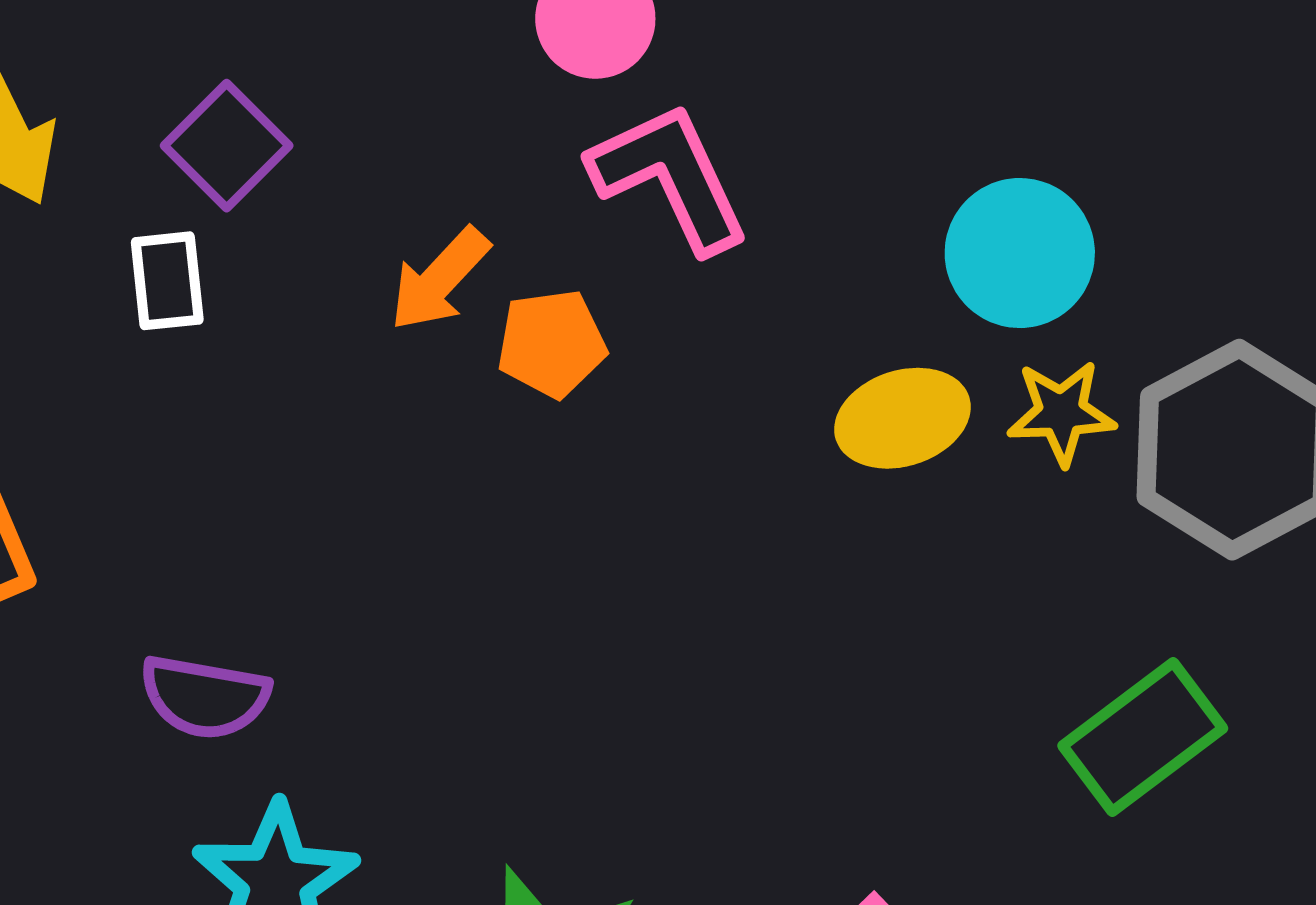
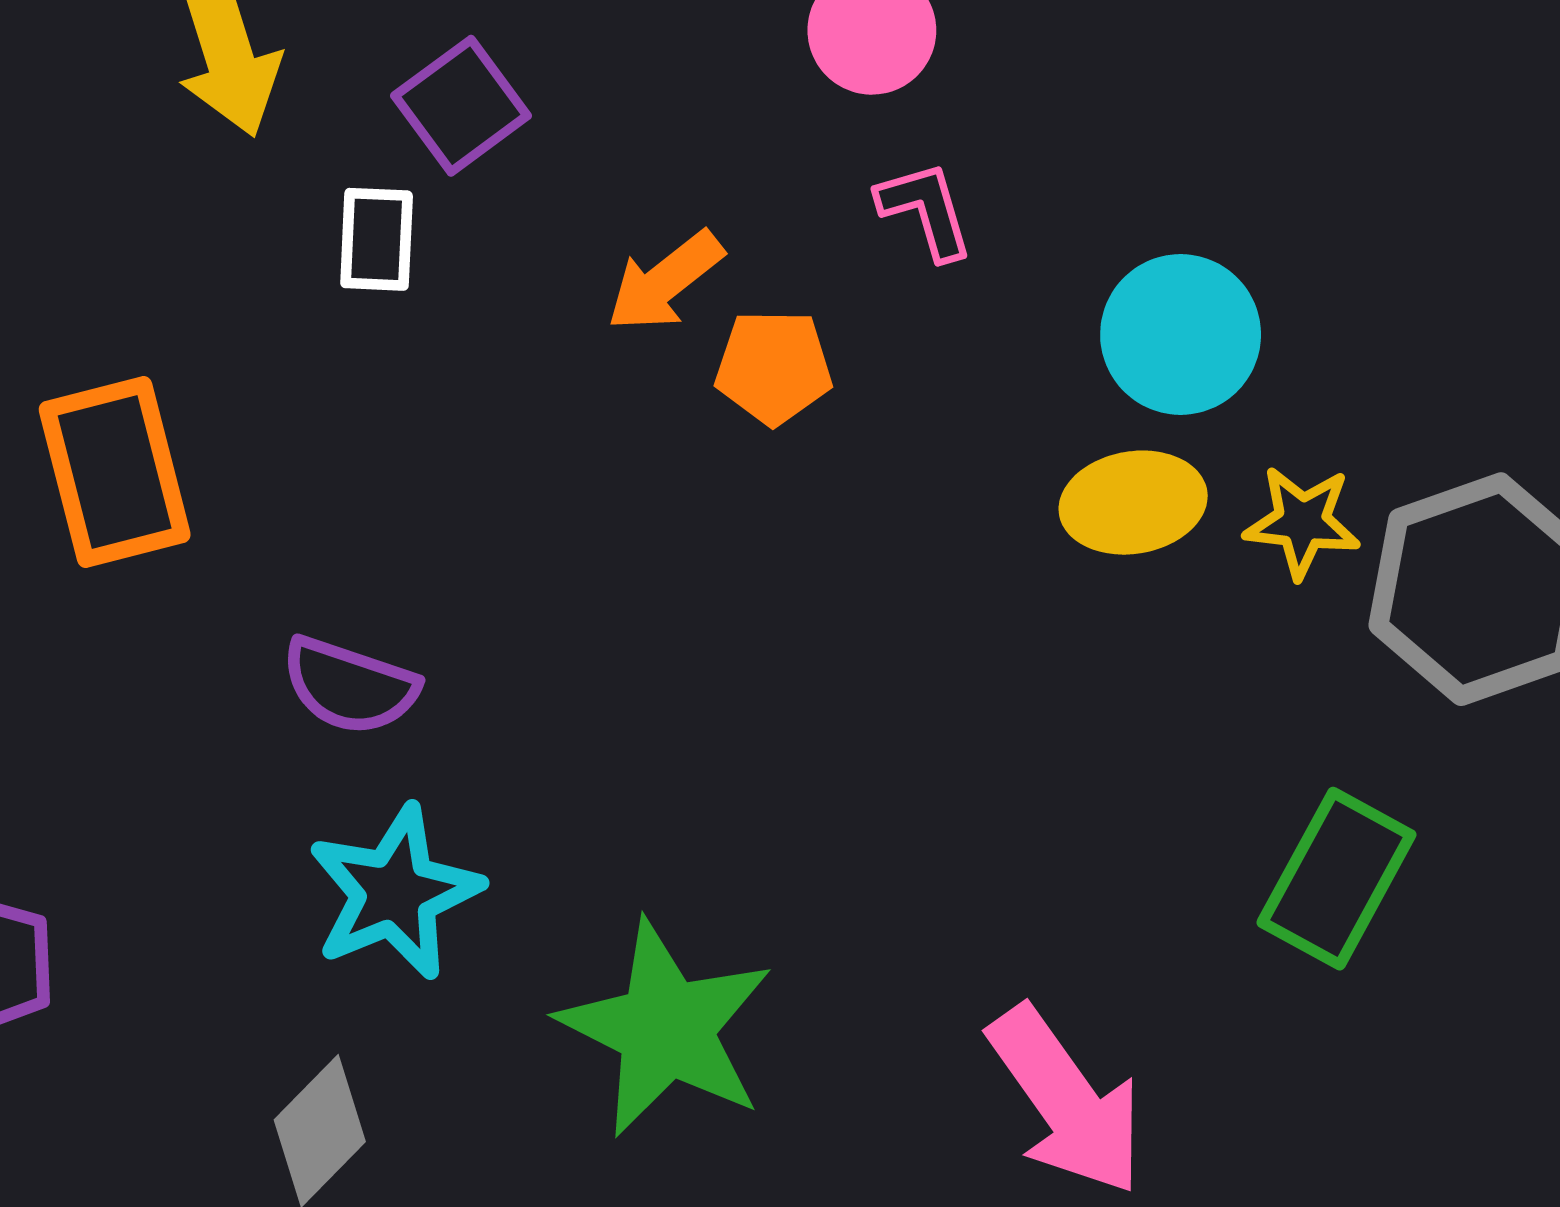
pink L-shape: (670, 177) -> (925, 210), size x0.6
cyan circle: (1020, 253) -> (1181, 334), moved
green rectangle: (1143, 737) -> (1336, 879), turned -33

